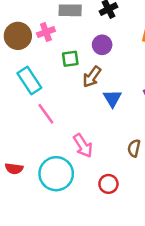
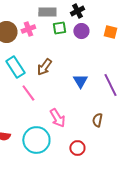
purple circle: (102, 45) -> (81, 31), moved
green square: (70, 59) -> (59, 28), moved
brown arrow: (92, 77) -> (44, 67), moved

